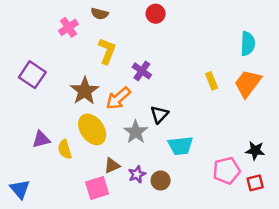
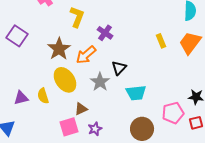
purple triangle: (41, 139) -> (21, 98), moved
purple star: (137, 174) -> (95, 129), moved
brown circle: (161, 180) -> (142, 129), moved, size x1.5

